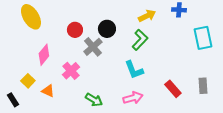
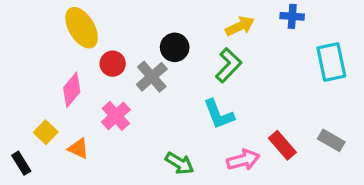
yellow ellipse: (31, 17) -> (82, 28), moved
red circle: (75, 30) -> (113, 64), moved
gray rectangle: (203, 86) -> (331, 140), turned -56
pink arrow: (133, 98) -> (243, 160), moved
green arrow: (94, 100) -> (180, 163), moved

